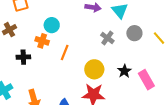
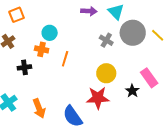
gray circle: (134, 33) -> (133, 33), size x1.6
yellow circle: (94, 69) -> (106, 73), moved
black star: (124, 71) -> (132, 91), moved

